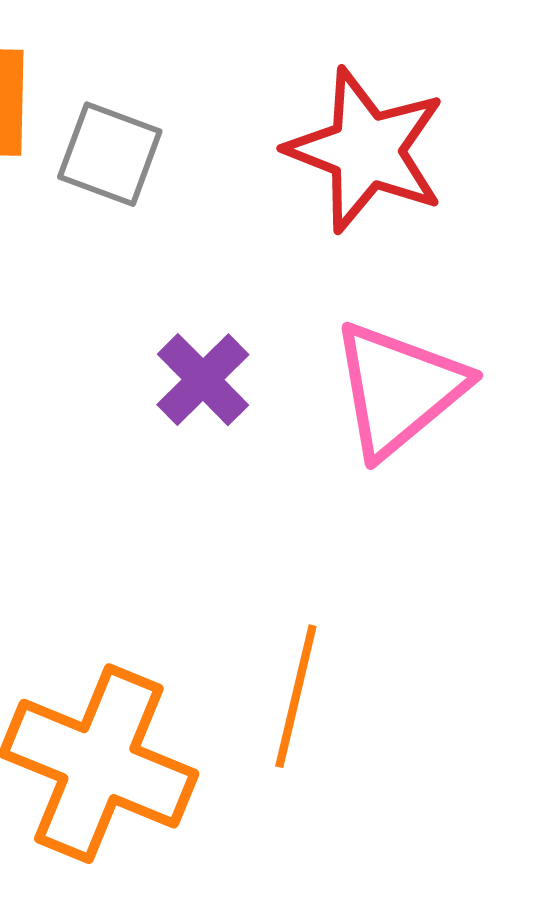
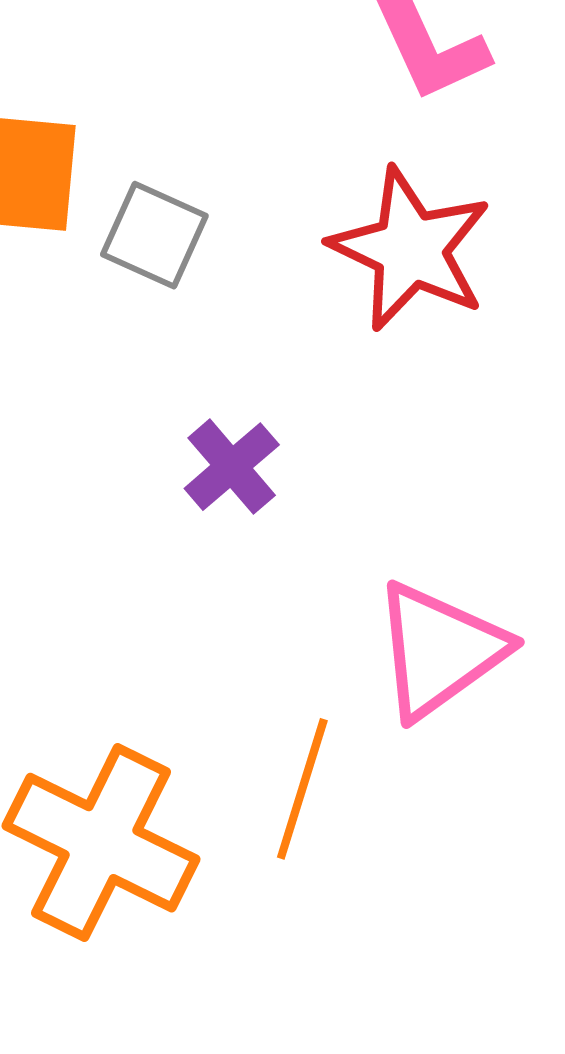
pink triangle: (399, 389) -> (439, 650), moved

